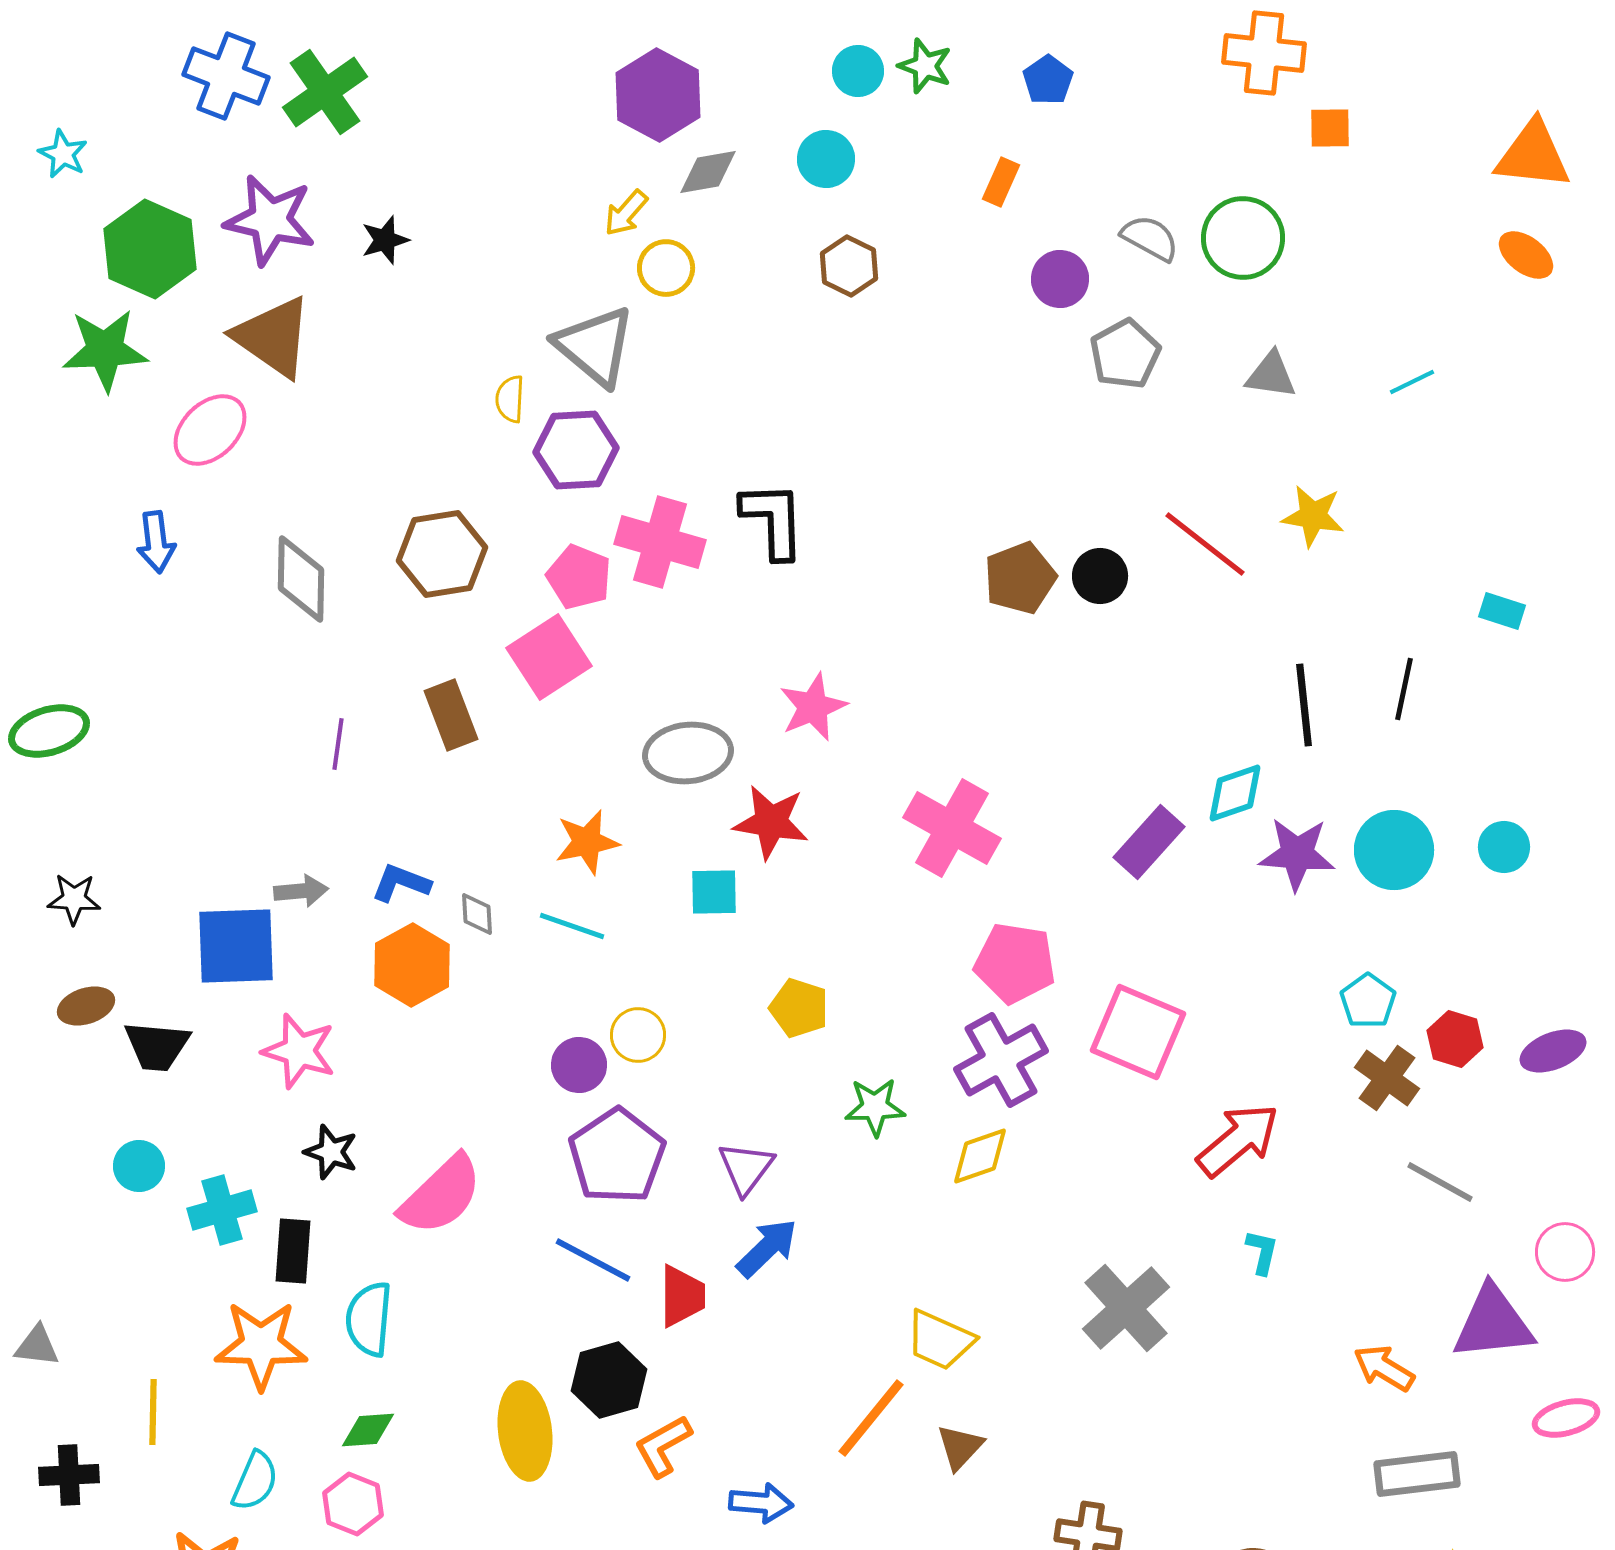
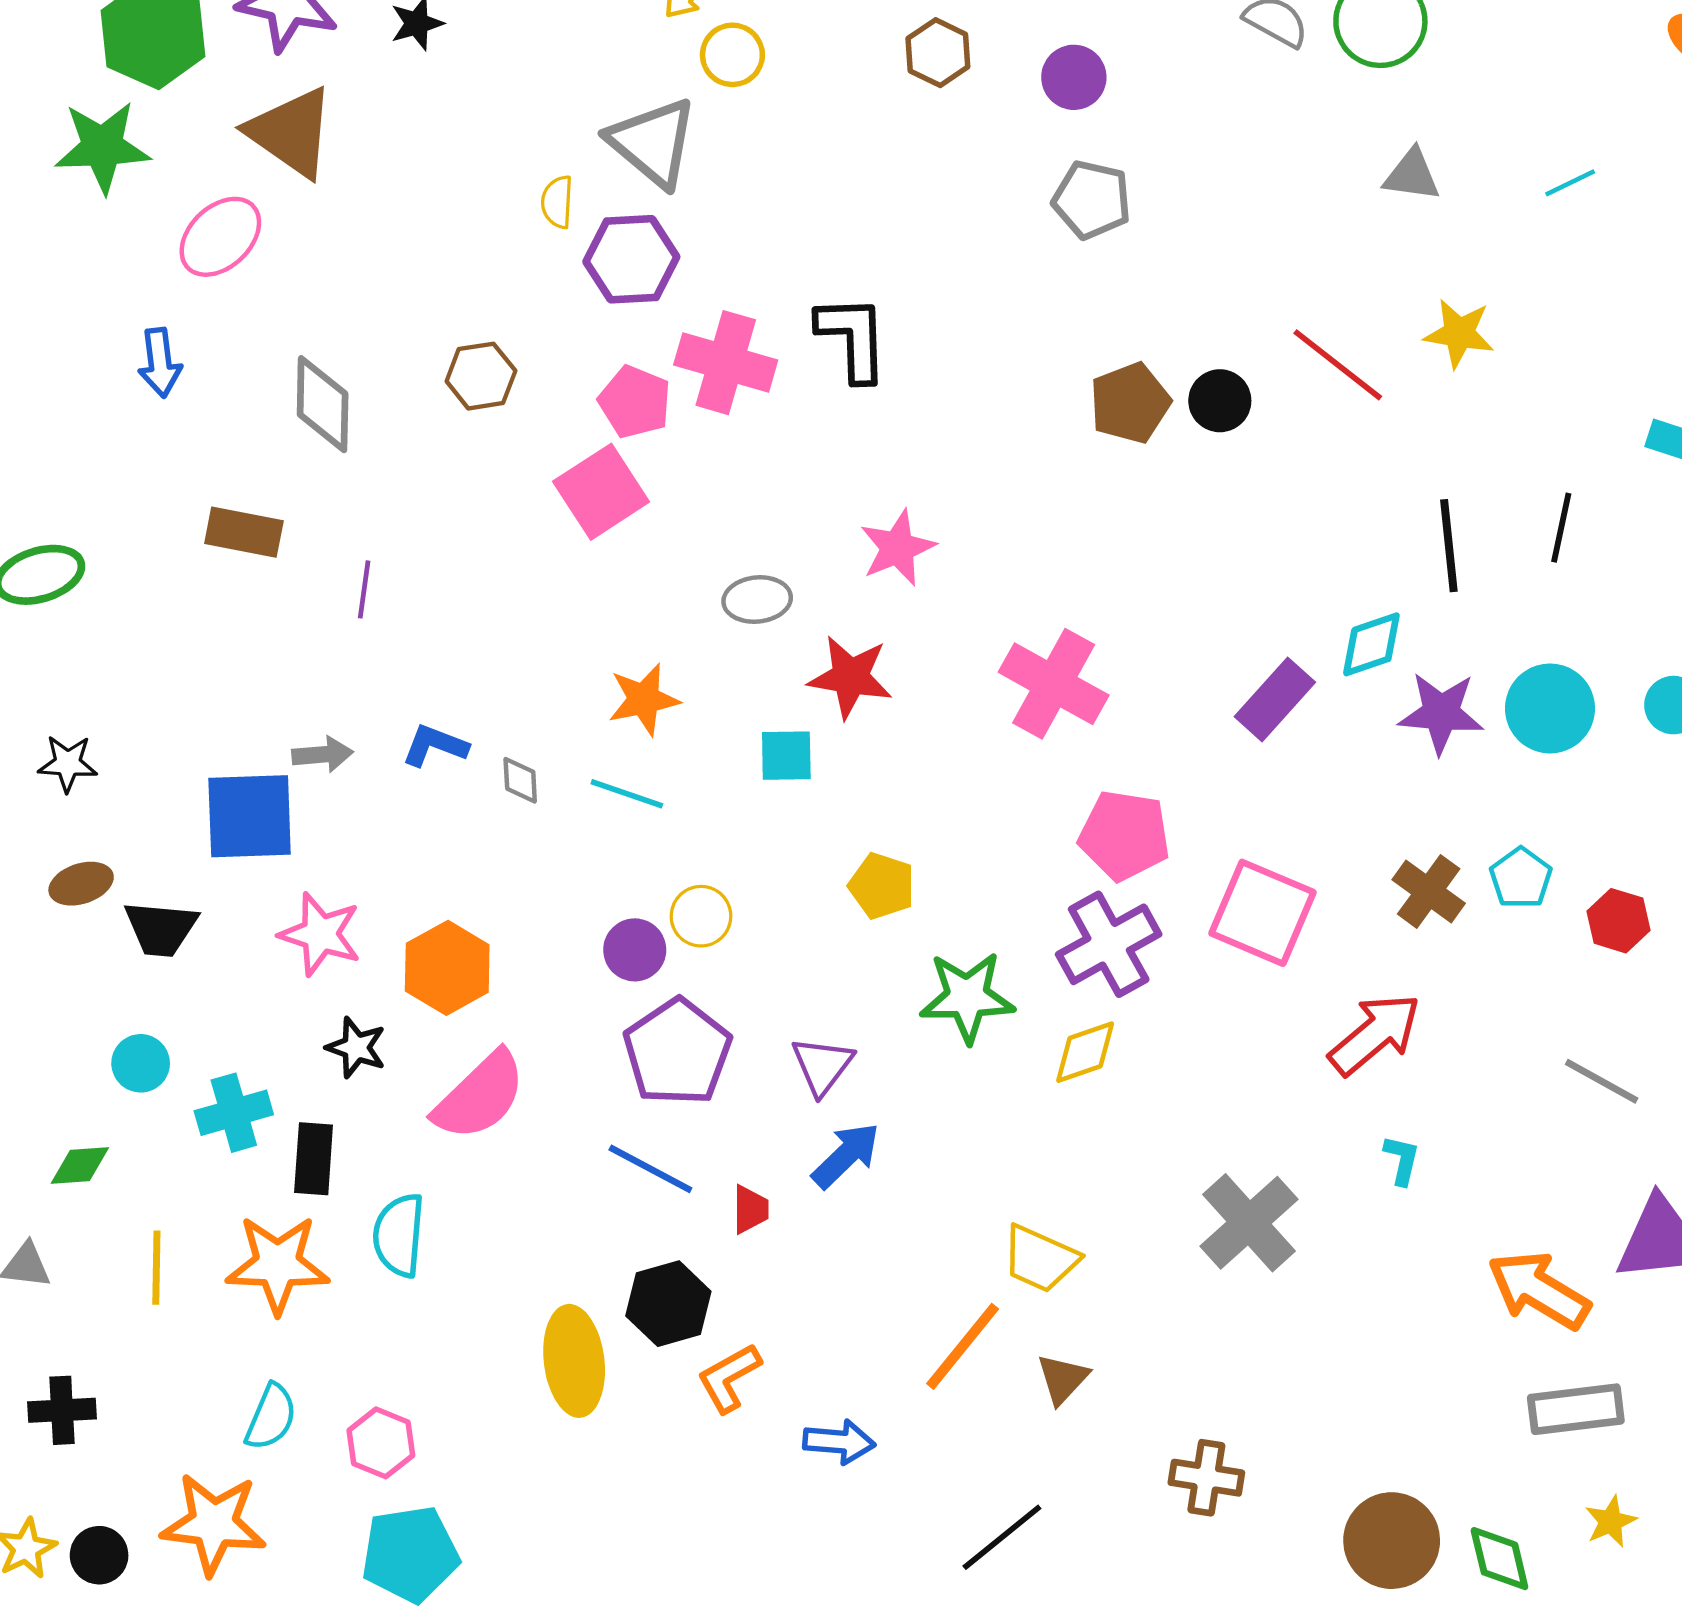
purple circle: (1060, 279) -> (1074, 77), moved
gray pentagon: (1125, 354) -> (1092, 200), moved, turned -30
brown hexagon: (442, 554) -> (481, 376), size x0.7
brown rectangle: (451, 715) -> (244, 532), moved, turned -58
gray ellipse: (688, 753) -> (757, 600), size x0.7
orange hexagon: (412, 965) -> (447, 968), moved
brown cross: (1387, 1078) -> (1429, 891), moved
green star: (875, 1107) -> (967, 997), size x1.4
red trapezoid: (682, 1296) -> (750, 1209), size x0.7
orange arrow: (1384, 1368) -> (1539, 1290), size x1.5
yellow line: (153, 1412) -> (156, 1268), moved
green diamond: (368, 1430) -> (80, 1166), moved

